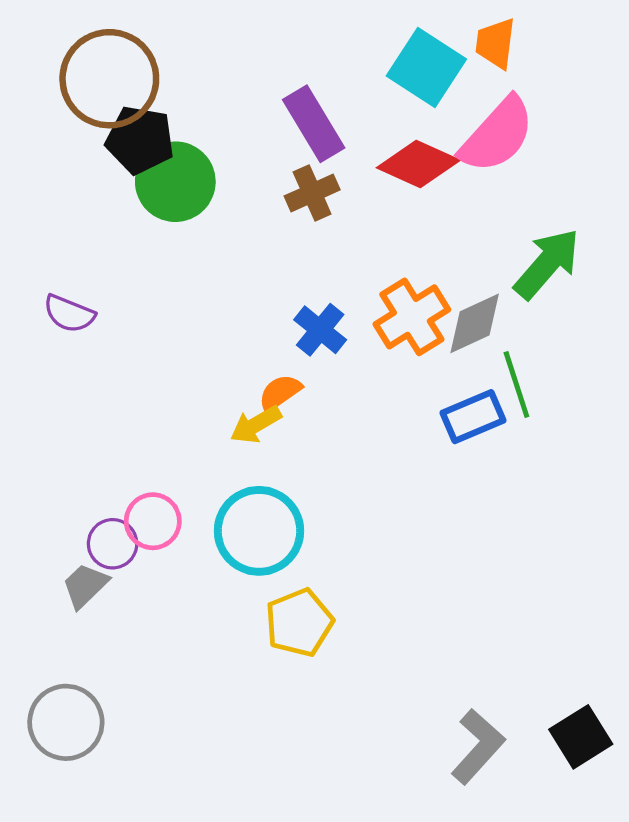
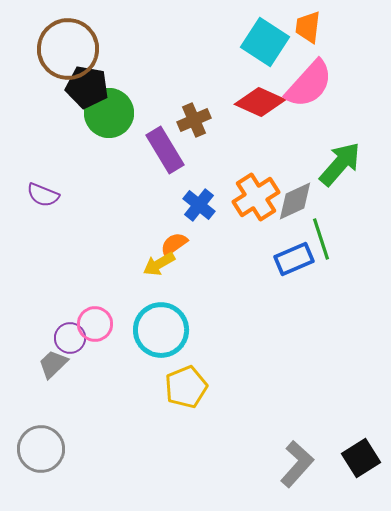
purple rectangle: (314, 124) -> (165, 150), moved

